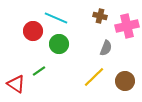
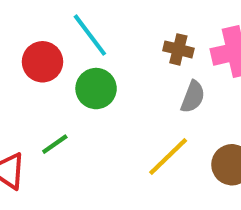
brown cross: (100, 16) -> (178, 49), moved
cyan line: (56, 18) -> (90, 35), turned 30

